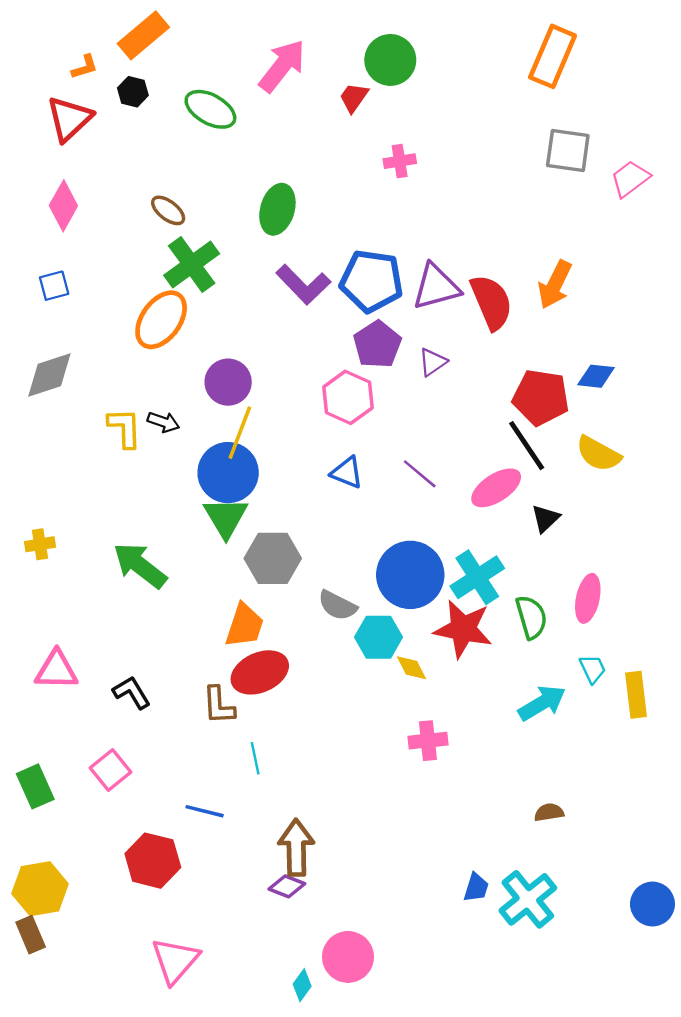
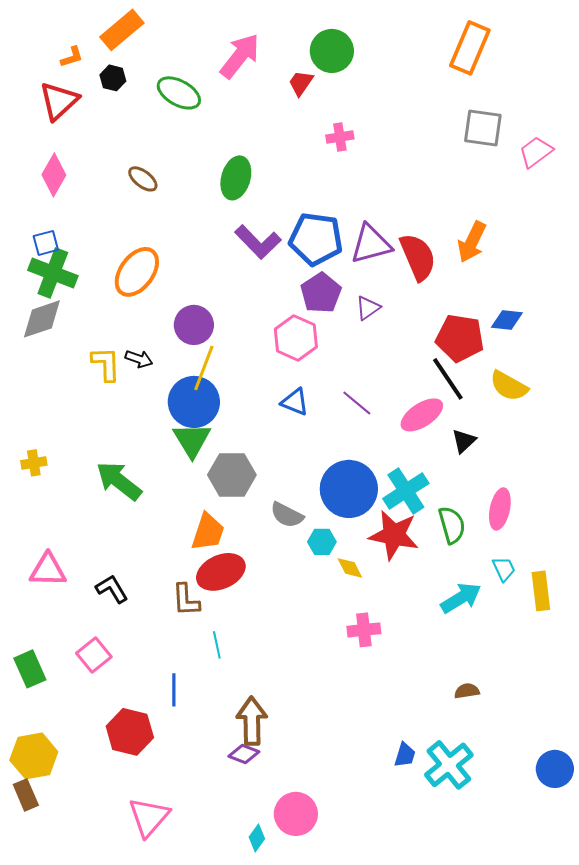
green cross: (192, 265) -> (53, 273), moved, turned -33
cyan hexagon: (379, 637) -> (322, 542), size x0.7
blue line: (205, 811) -> (174, 690), turned 76

